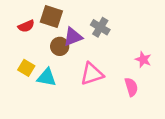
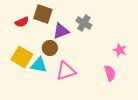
brown circle: (60, 46) -> (50, 48), moved
yellow square: (26, 68) -> (22, 57), size x1.5
pink triangle: (92, 74) -> (66, 71), moved

